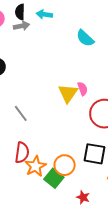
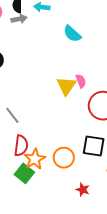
cyan semicircle: (85, 38) -> (72, 34), moved
gray line: (21, 113) -> (12, 115), moved
green square: (54, 178) -> (24, 173), moved

